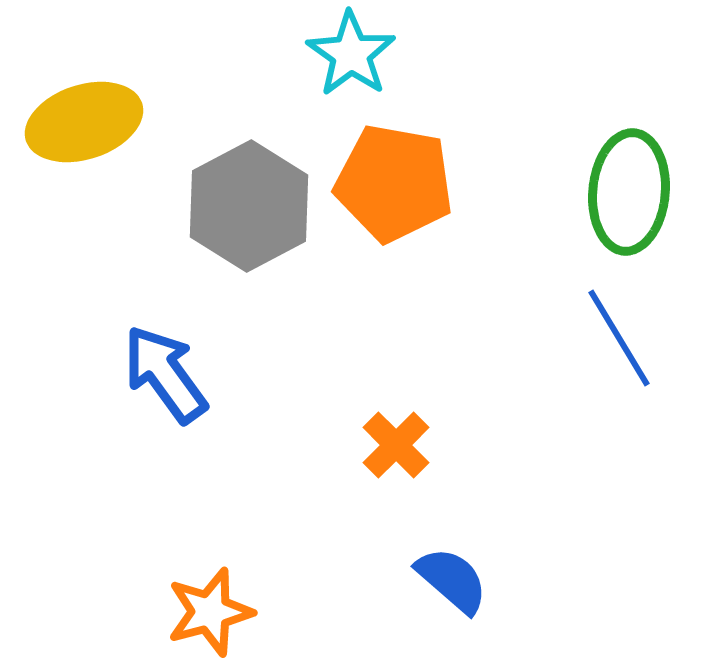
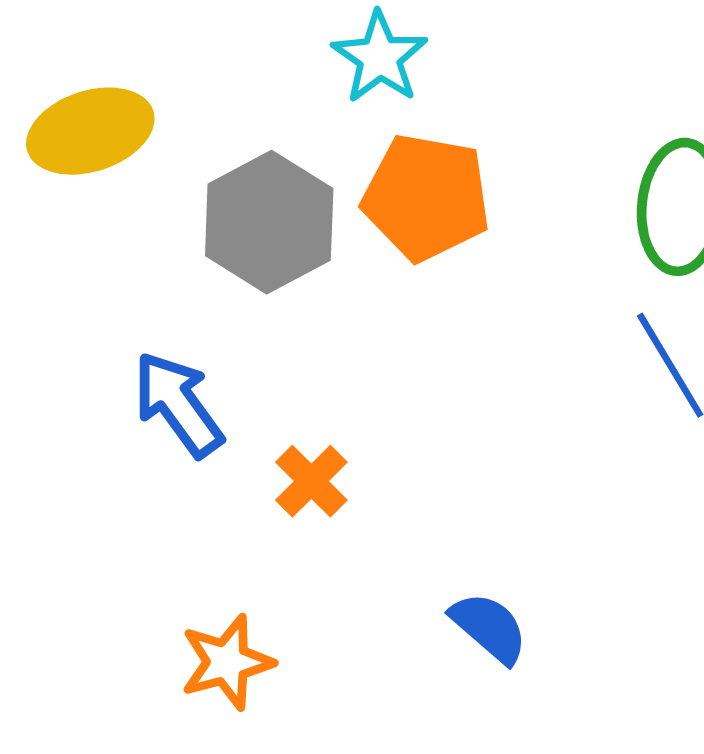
orange cross: (396, 445) -> (311, 481), moved

